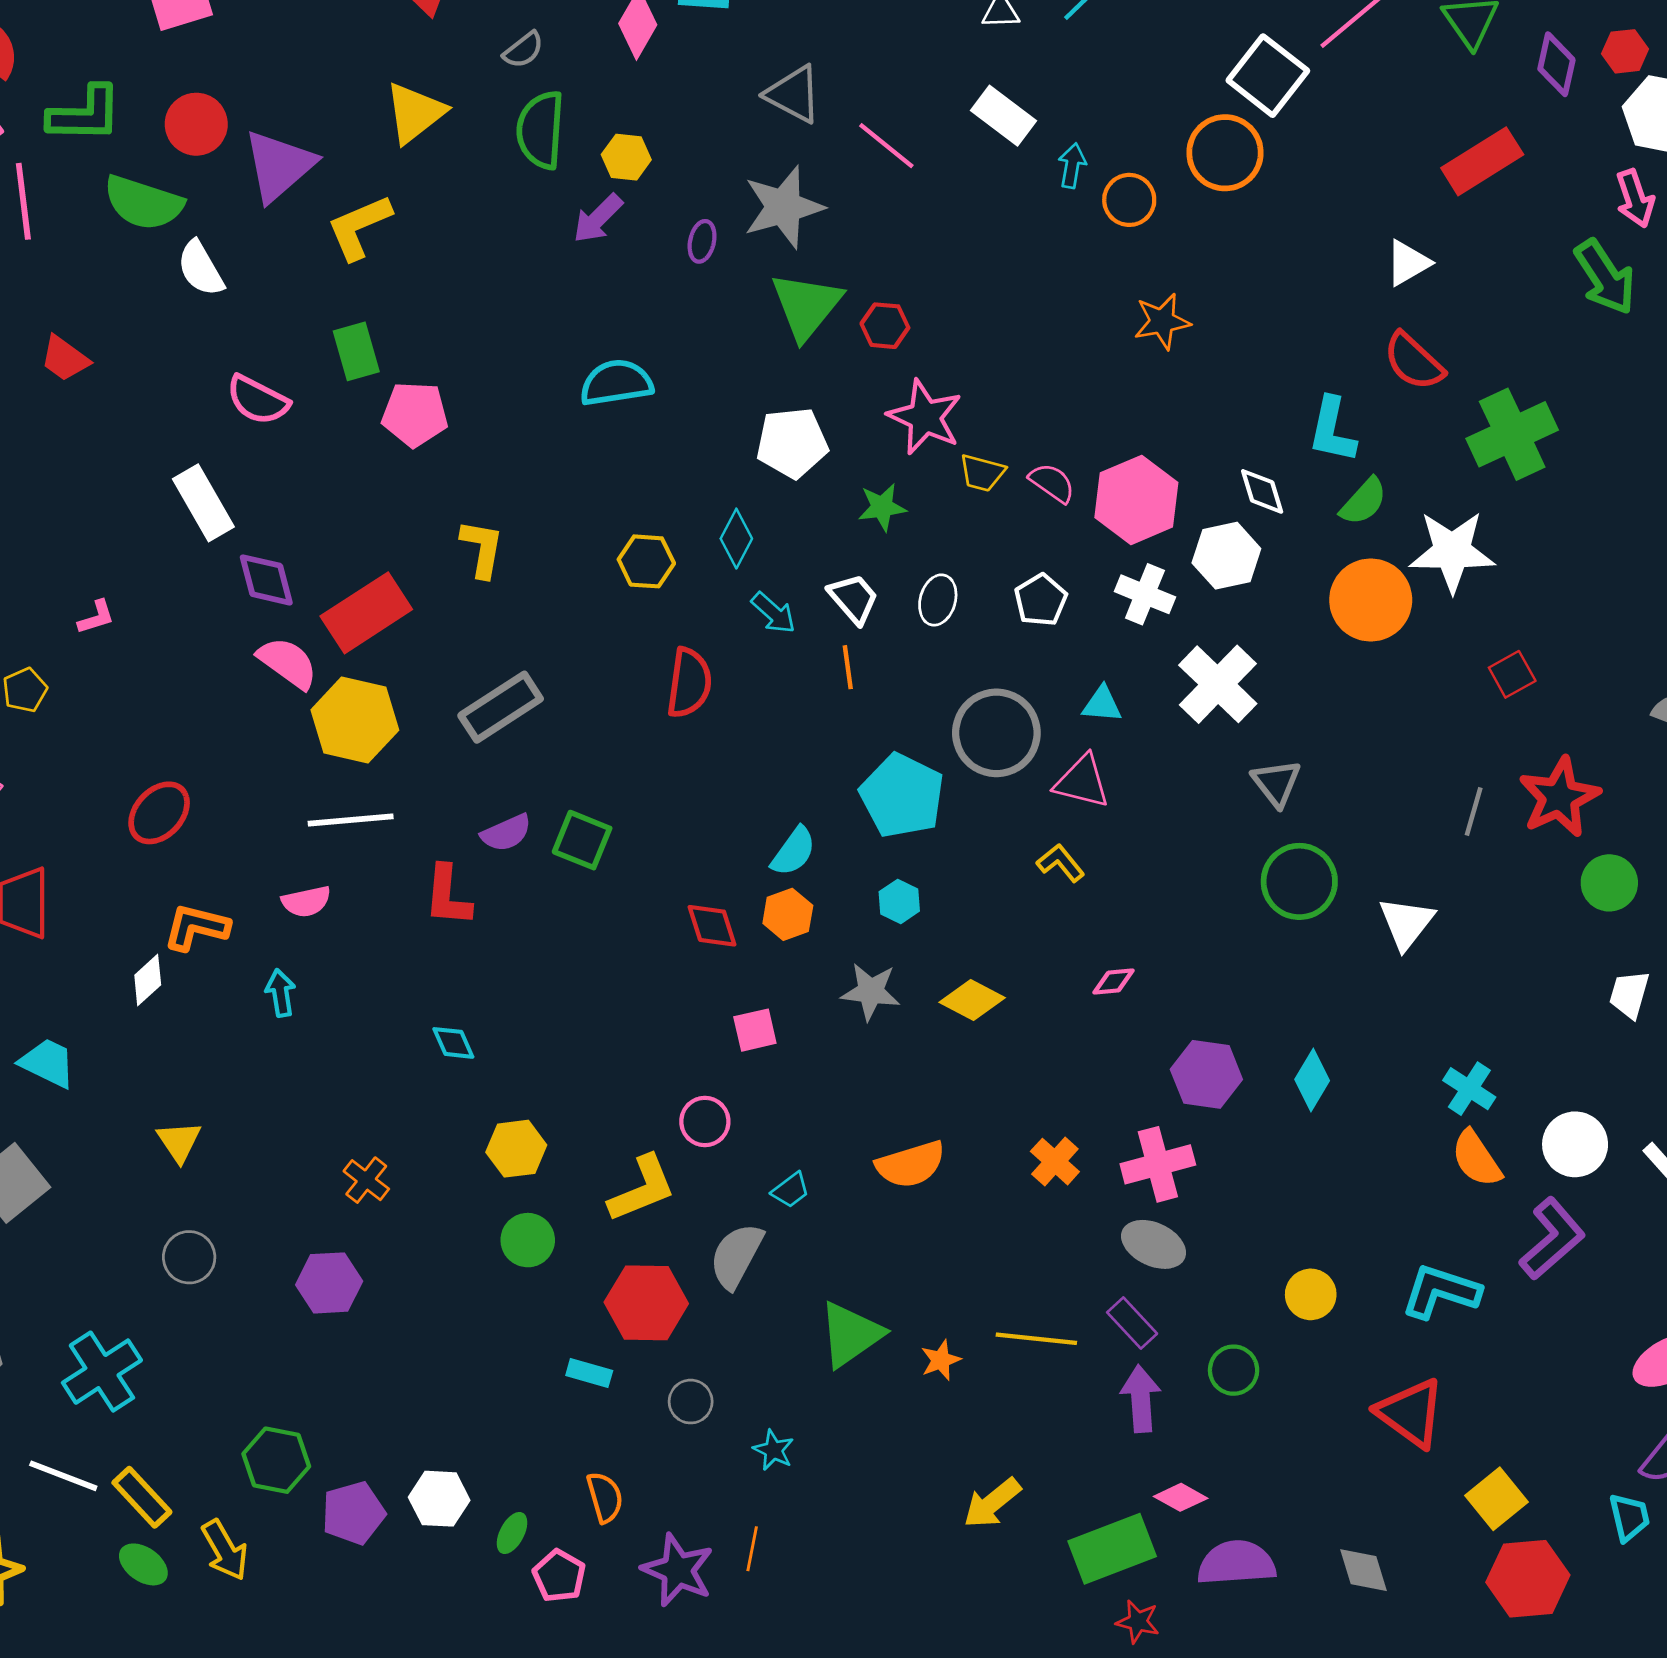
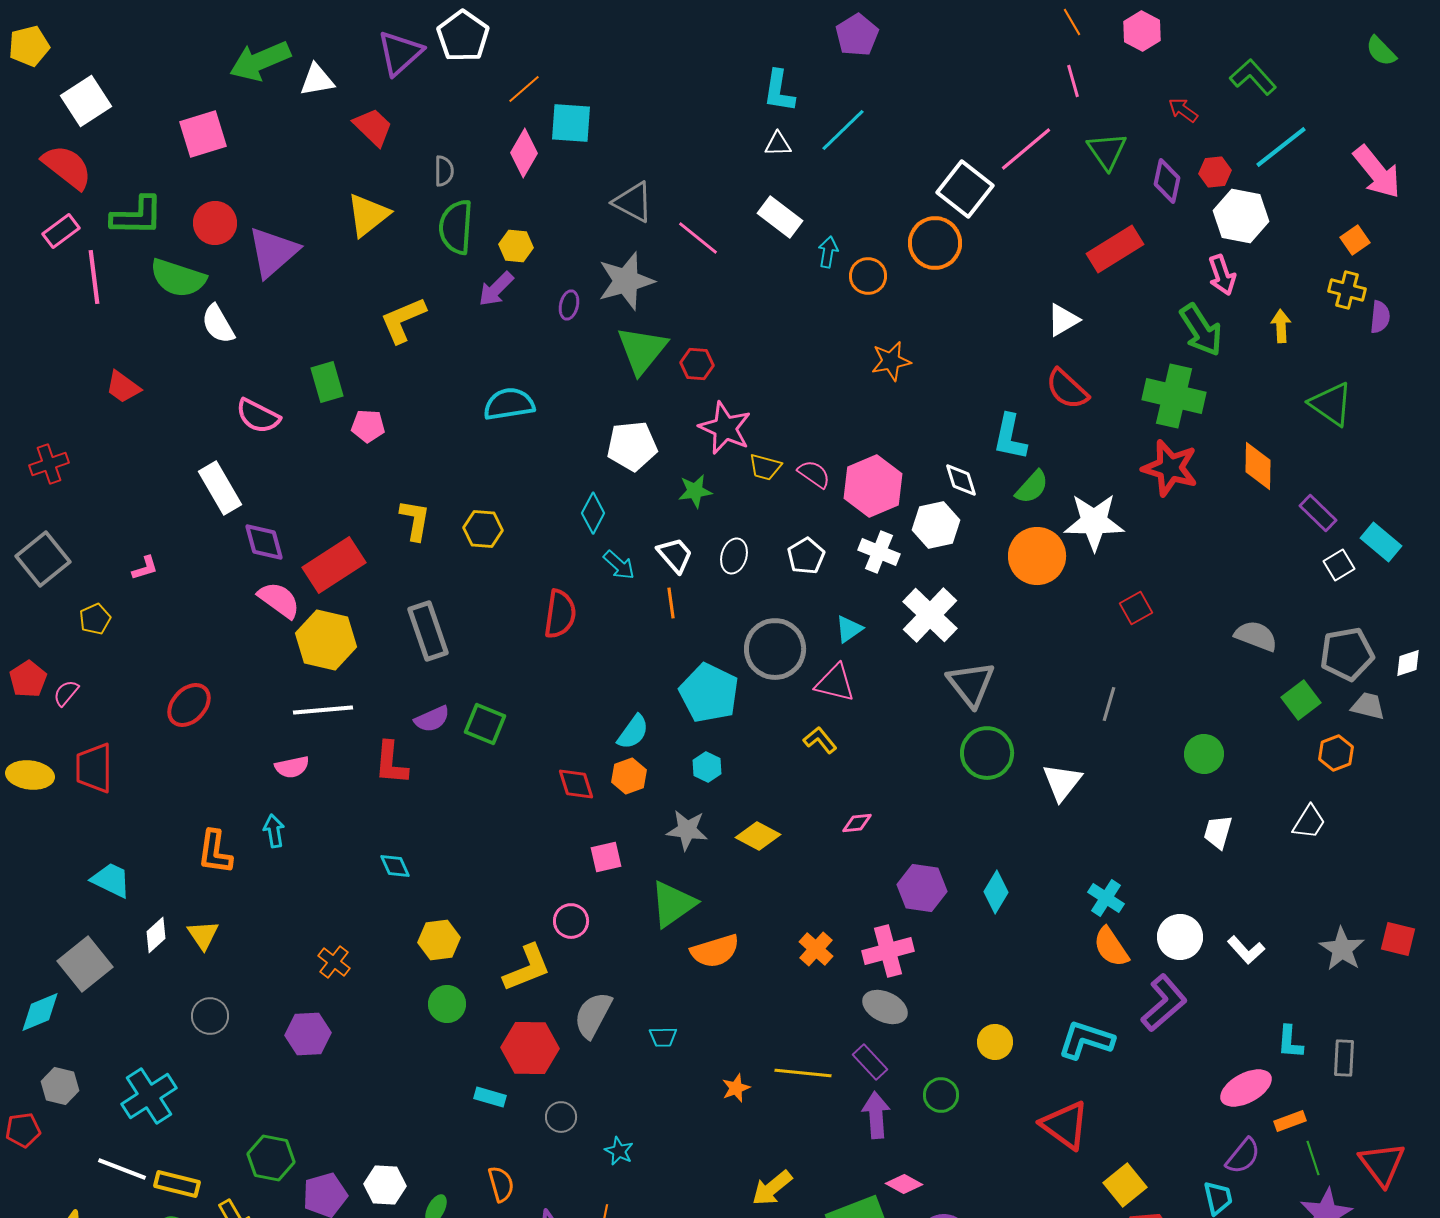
gray semicircle: (523, 50) -> (444, 171), turned -52
yellow L-shape: (359, 227) -> (403, 320), moved
pink pentagon: (415, 414) -> (368, 426), size x0.7
green cross: (1512, 434) -> (1174, 396), moved, turned 38
yellow hexagon: (646, 561) -> (483, 529), moved
cyan triangle: (1102, 704) -> (849, 629), turned -40
gray rectangle: (501, 707) -> (428, 631), turned -76
gray triangle: (1276, 783) -> (971, 684), size x1.4
red star: (1559, 797) -> (1170, 468), moved, turned -30
orange L-shape: (196, 927) -> (215, 852), moved, turned -96
white diamond: (148, 980) -> (156, 935), moved
cyan trapezoid: (791, 1190) -> (663, 1037), moved, turned 36
green triangle: (851, 1334) -> (673, 904), moved
yellow rectangle: (142, 1497) -> (177, 1184), turned -33

